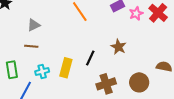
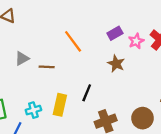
brown line: (31, 46) -> (47, 67), moved
brown star: (119, 47) -> (116, 64), moved

